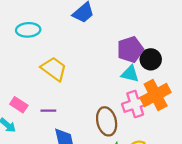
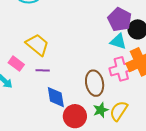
purple pentagon: (130, 49) -> (120, 19), turned -30
yellow trapezoid: (54, 69) -> (37, 45), moved

